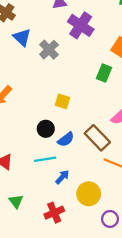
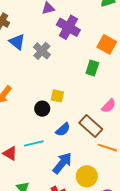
black circle: (46, 129) -> (42, 109), moved
cyan line: (45, 159) -> (34, 143), moved
blue arrow: (62, 177) -> (62, 163), size x1.6

